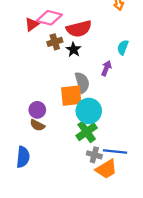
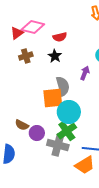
red semicircle: (79, 29) -> (60, 37), size x0.6
brown cross: (55, 42) -> (26, 56), moved
purple circle: (37, 110) -> (37, 133), moved
gray cross: (94, 155) -> (58, 145), moved, size x1.5

